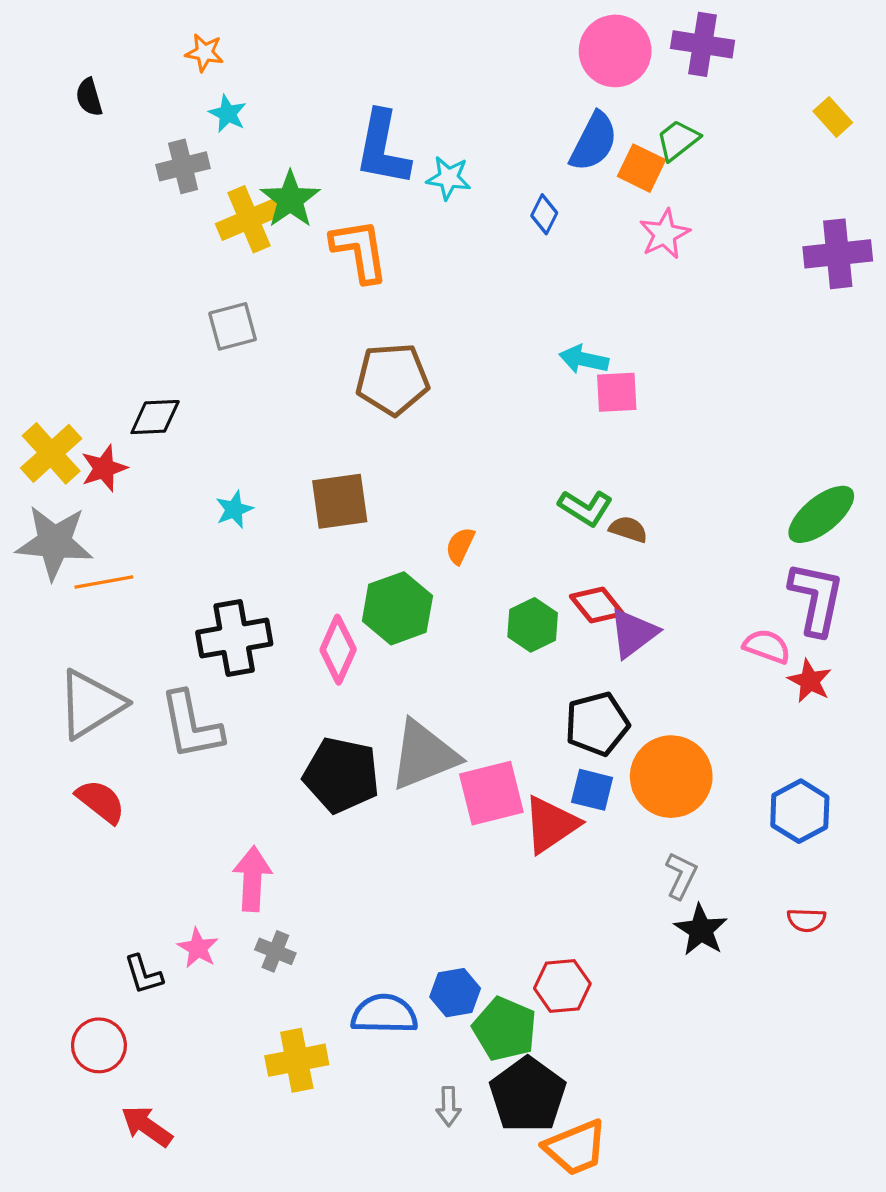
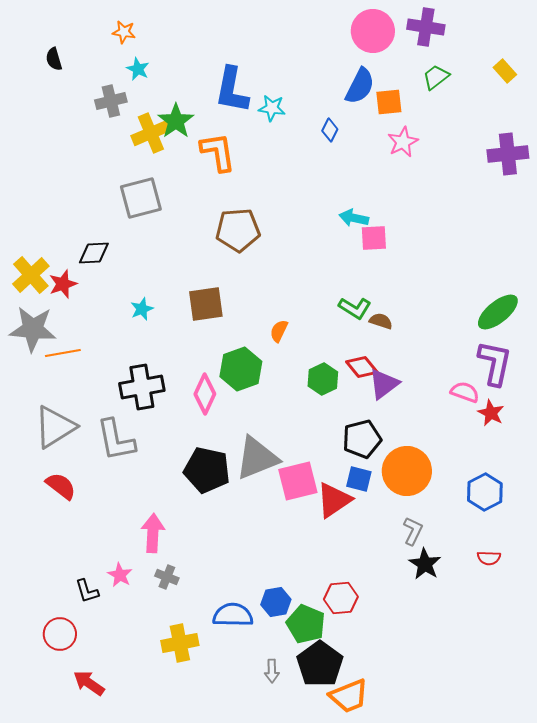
green trapezoid: (678, 140) -> (436, 77), moved
orange square: (642, 168) -> (389, 102), turned -32
gray square: (233, 326) -> (141, 198), size x1.4

